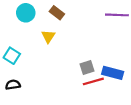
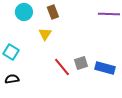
brown rectangle: (57, 13) -> (53, 12), turned 32
red line: (93, 81) -> (62, 67), moved, turned 66

